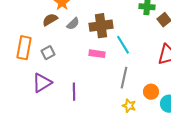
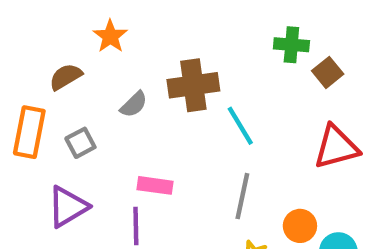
brown semicircle: (50, 20) -> (66, 77), moved
gray semicircle: (73, 24) -> (134, 104), moved
pink rectangle: (97, 54) -> (155, 185), moved

